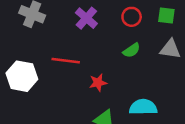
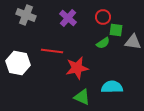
green square: (166, 16) -> (116, 30), moved
red star: (98, 83) -> (77, 68), size x1.6

